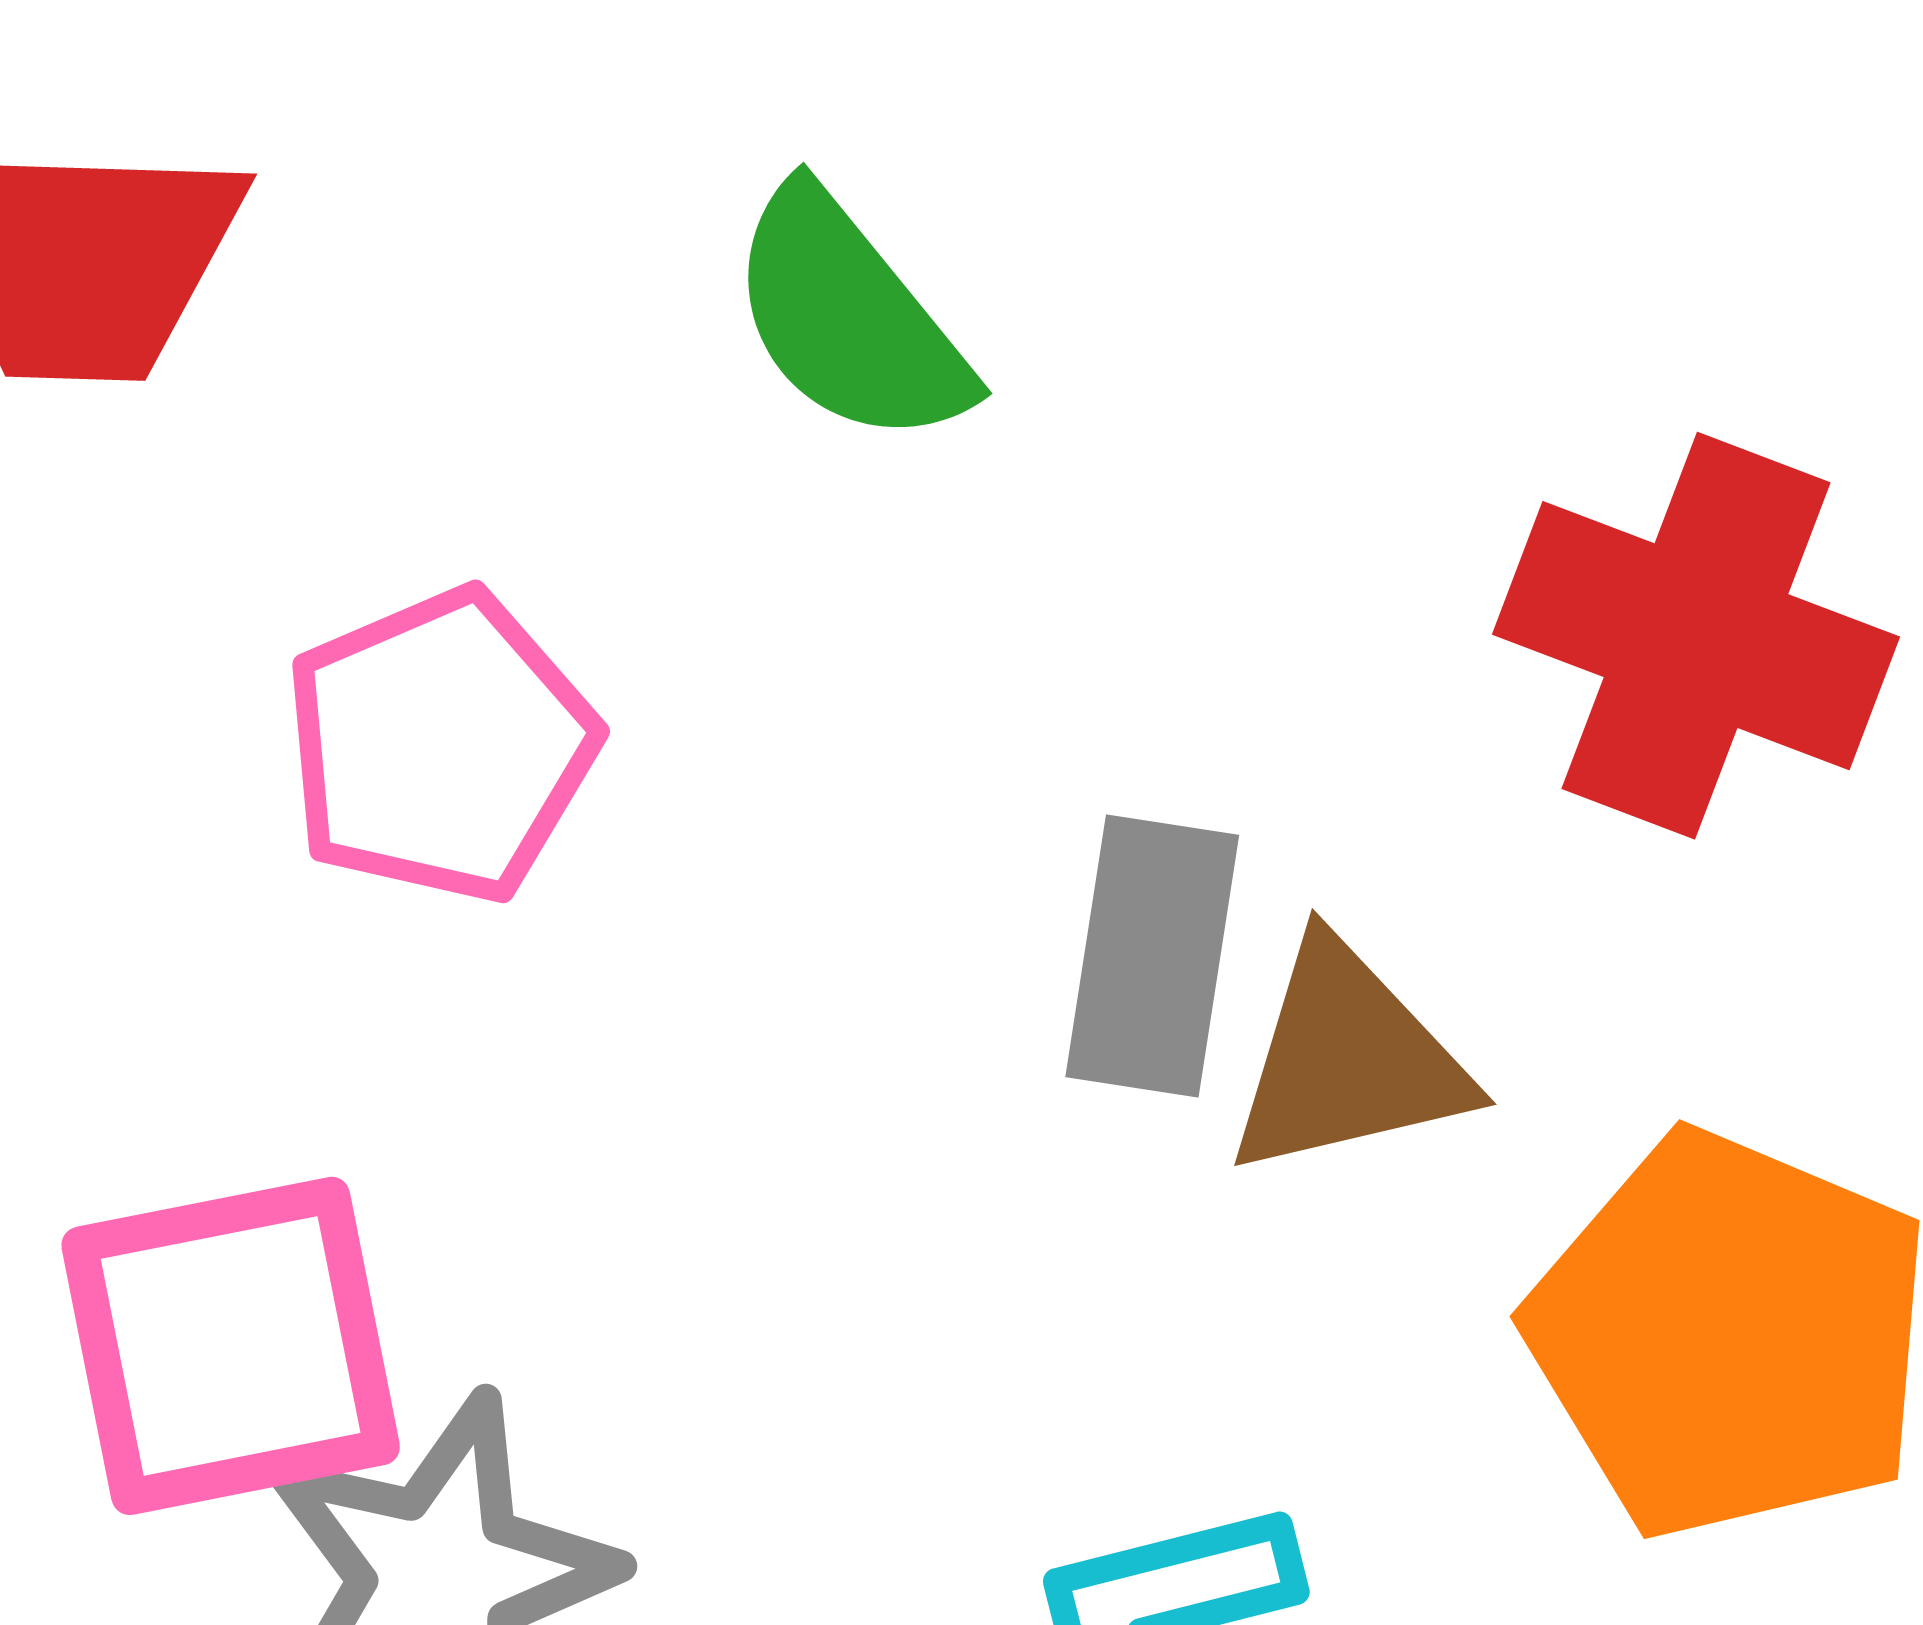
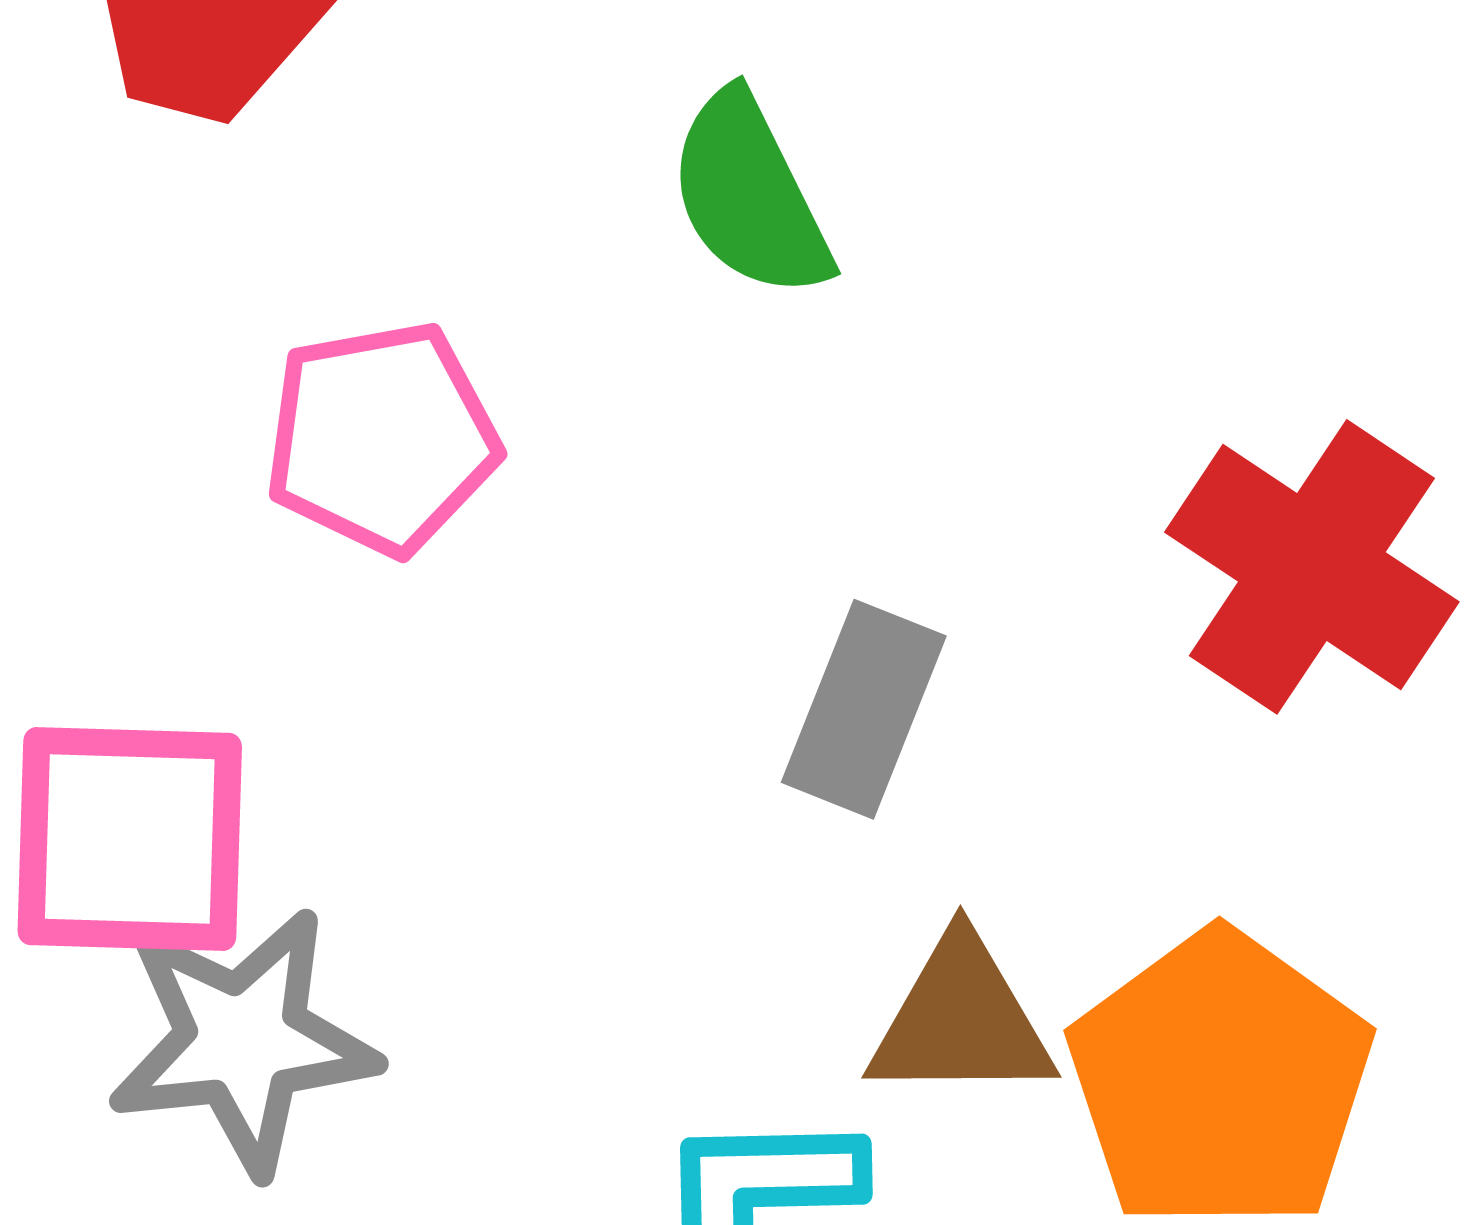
brown triangle: (1348, 1060) -> (961, 1020), moved

